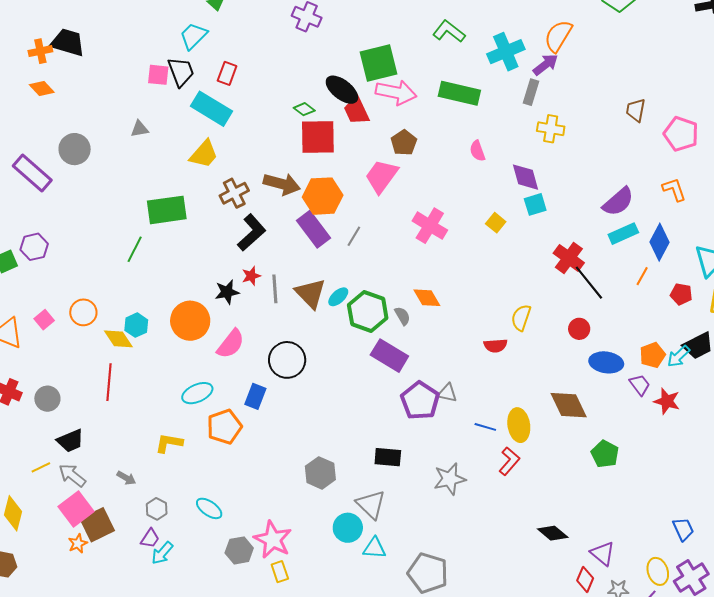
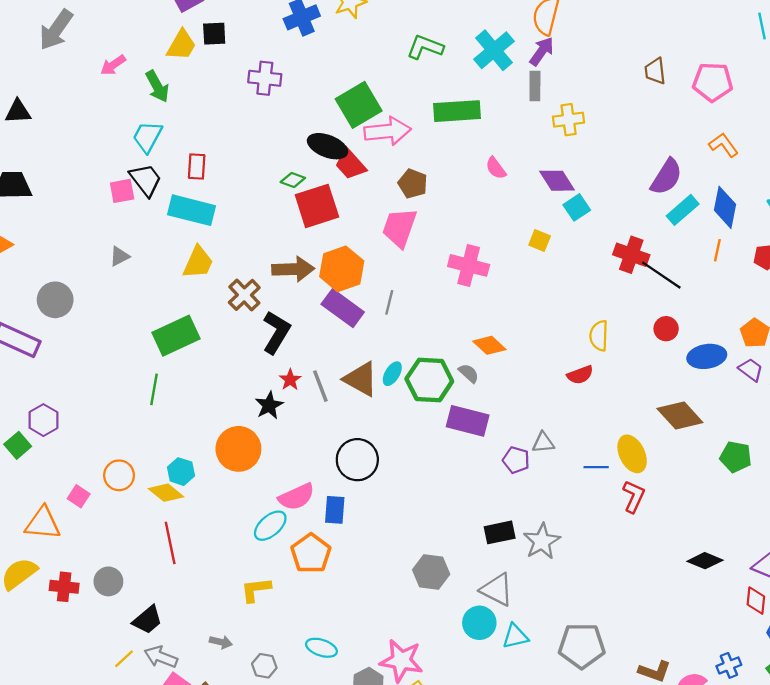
pink semicircle: (231, 344) -> (297, 497), moved, turned 44
purple pentagon: (420, 401) -> (516, 460), size x0.6
gray star: (450, 479) -> (542, 541), moved

